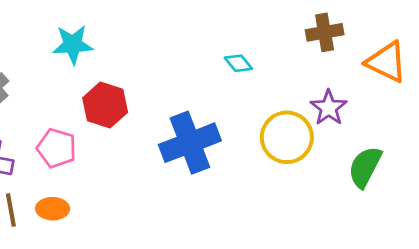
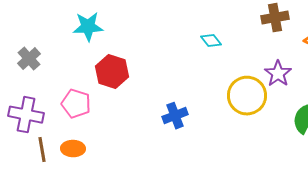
blue cross: (190, 143) -> (175, 116), moved, size x0.6

